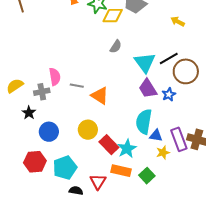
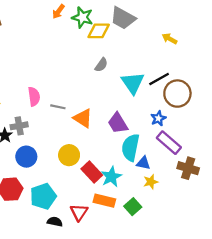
purple trapezoid: (148, 89) -> (118, 123), moved
gray cross: (42, 92) -> (19, 126), moved
purple rectangle: (179, 139) -> (169, 143), moved, turned -30

